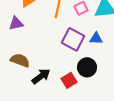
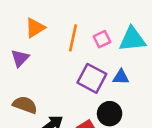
purple triangle: (16, 23) -> (20, 58), turned -35

